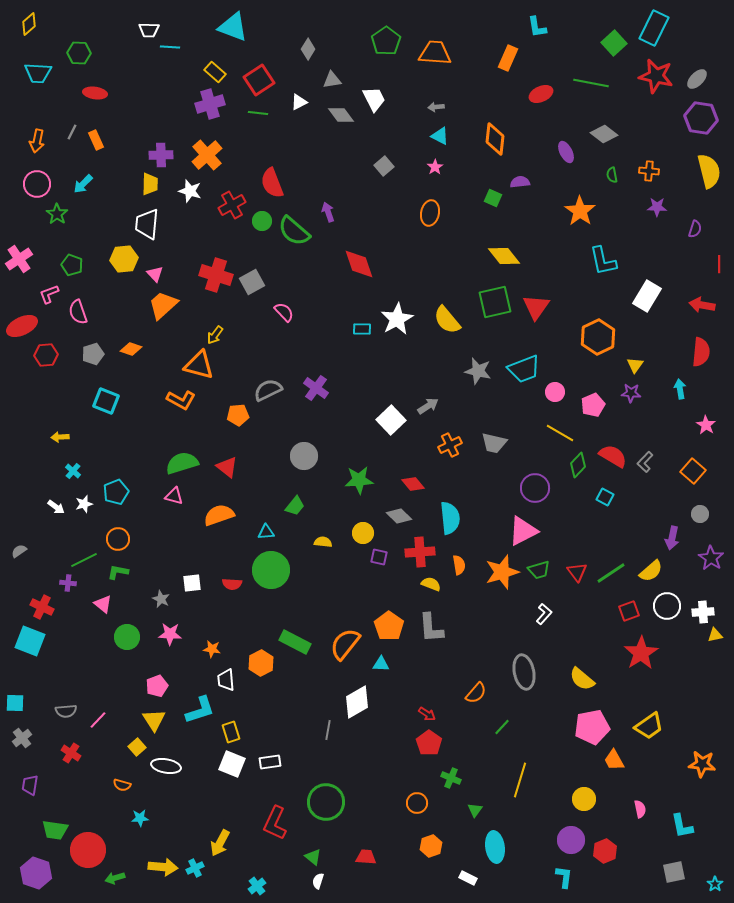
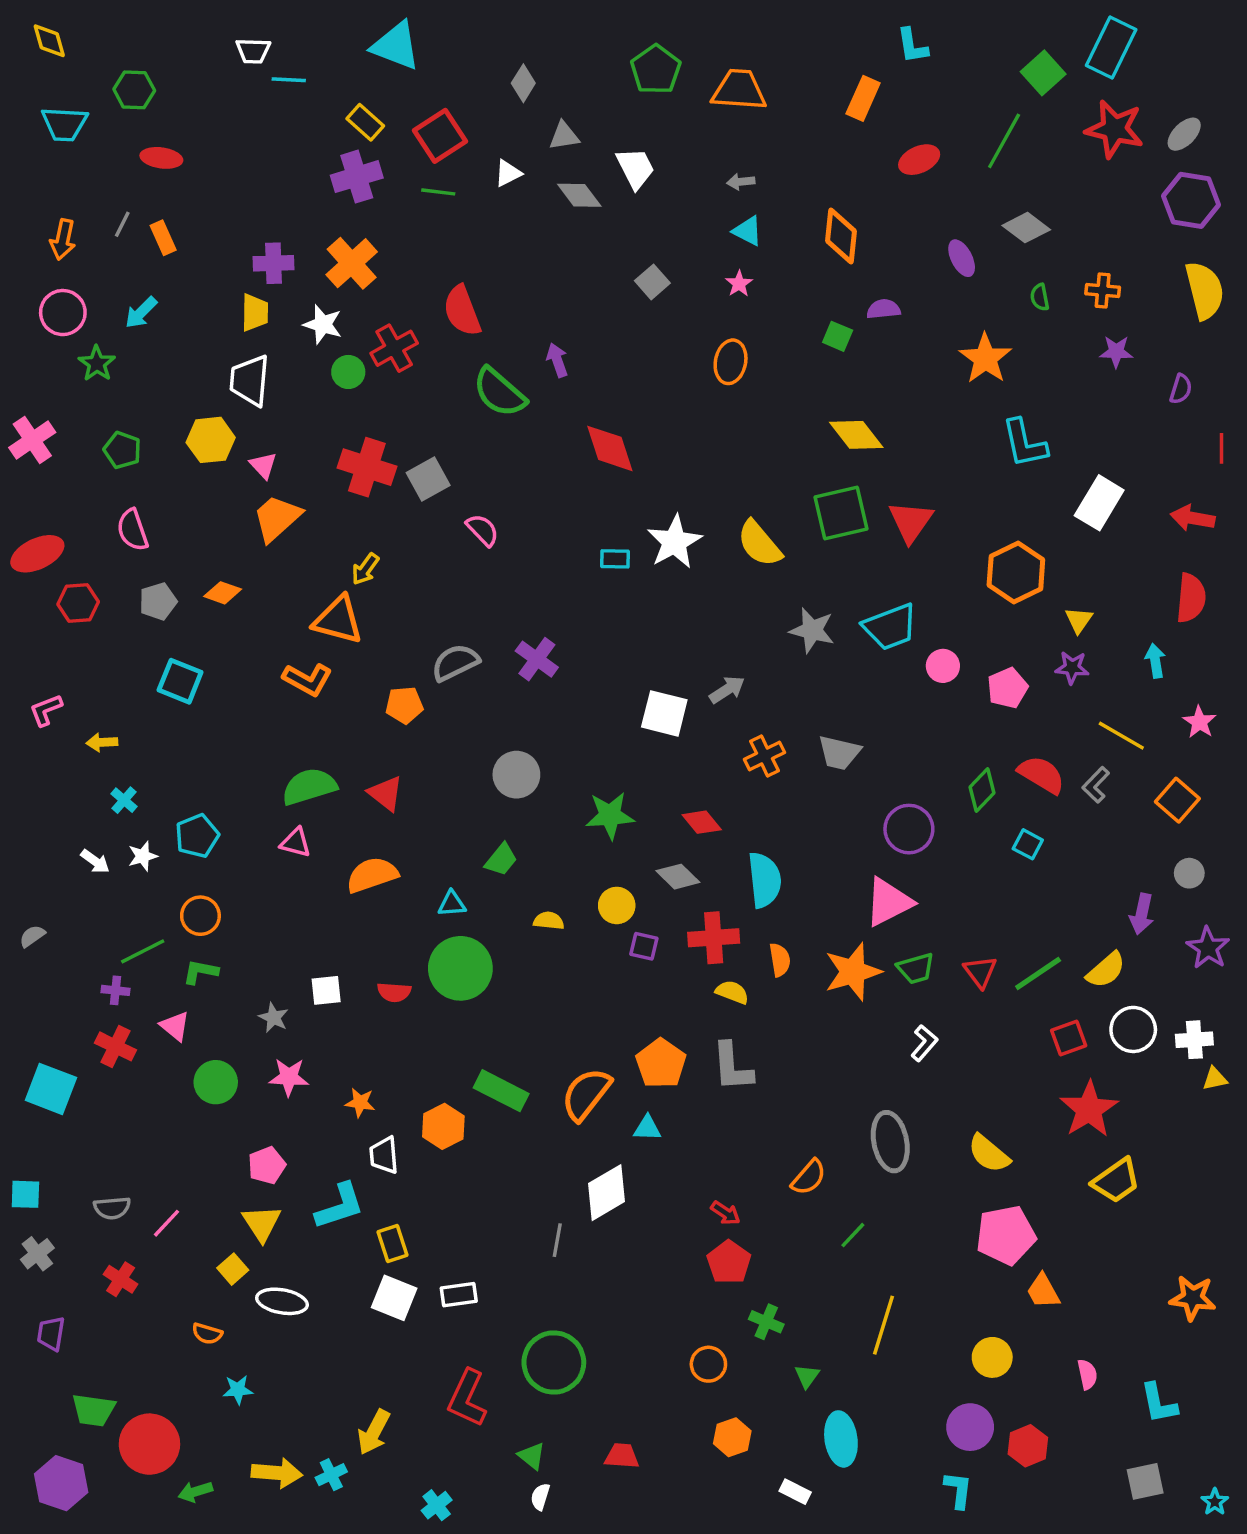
yellow diamond: (29, 24) -> (49, 41), turned -65
green line: (591, 83) -> (1004, 141), turned -72
green circle: (262, 221) -> (348, 372), moved
pink L-shape: (49, 294) -> (46, 710), moved
white square: (391, 420) -> (664, 713), turned -32
yellow line: (560, 433) -> (1121, 736), moved
red cross: (42, 607) -> (115, 1046), moved
yellow trapezoid: (649, 726) -> (1116, 1181), moved

